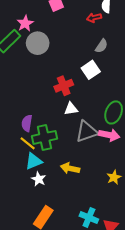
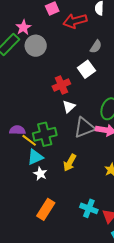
red arrow: (94, 18) -> (75, 21), moved, size x1.6
white triangle: (71, 109) -> (69, 107), turned -32
purple semicircle: (27, 123) -> (17, 130), moved, turned 84
yellow arrow: (70, 168) -> (70, 163), turned -72

